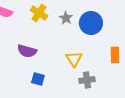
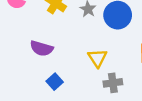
blue square: (38, 79) -> (55, 82), turned 32

